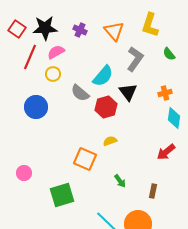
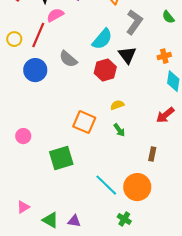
red line: (30, 57) -> (38, 35), moved
yellow circle: (53, 74) -> (14, 39), moved
gray semicircle: (80, 93) -> (68, 59), moved
yellow semicircle: (110, 141) -> (117, 105), moved
green arrow: (120, 181) -> (119, 130), moved

